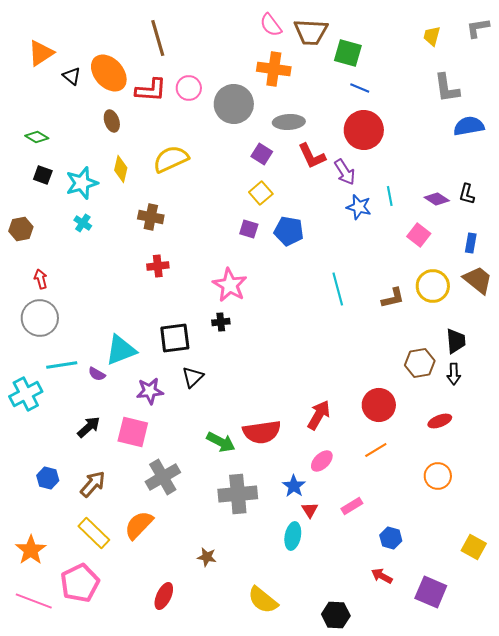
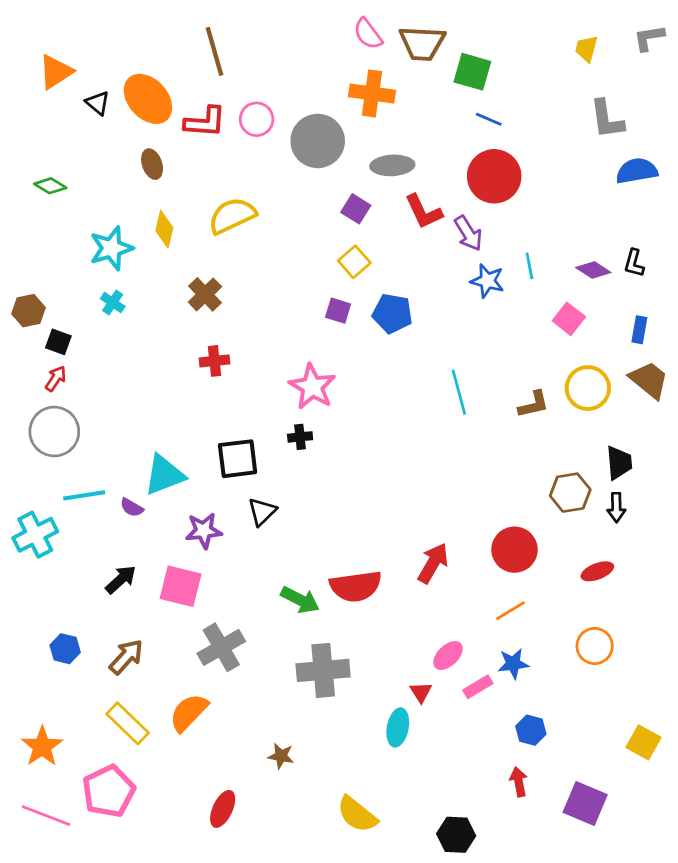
black square: (43, 175) -> (58, 342), moved
brown cross: (151, 217) -> (205, 294), turned 35
red arrow: (41, 279) -> (56, 379), turned 48
pink ellipse: (322, 461) -> (448, 656), moved
blue star: (294, 486) -> (513, 664), moved, turned 30
red arrow: (382, 576) -> (519, 782), turned 50

